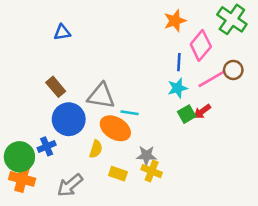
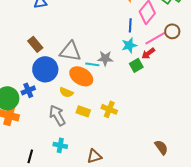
red arrow: (202, 111) -> (148, 53), moved
yellow semicircle: (96, 149) -> (66, 92), turned 96
gray star: (146, 155) -> (105, 58), moved
gray arrow: (70, 185) -> (57, 115), moved, turned 100

